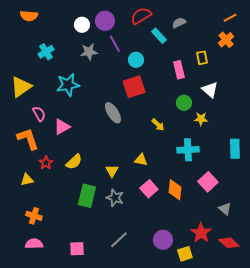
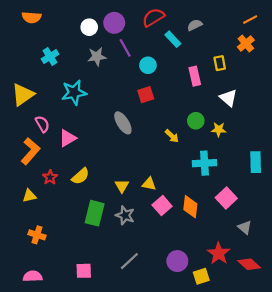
red square: (134, 87) -> (146, 95), size x0.7
green circle: (184, 103) -> (196, 121), moved
orange L-shape: (28, 139) -> (30, 151), turned 60
yellow triangle: (141, 160) -> (149, 184), moved
pink semicircle: (34, 244) -> (33, 276), moved

